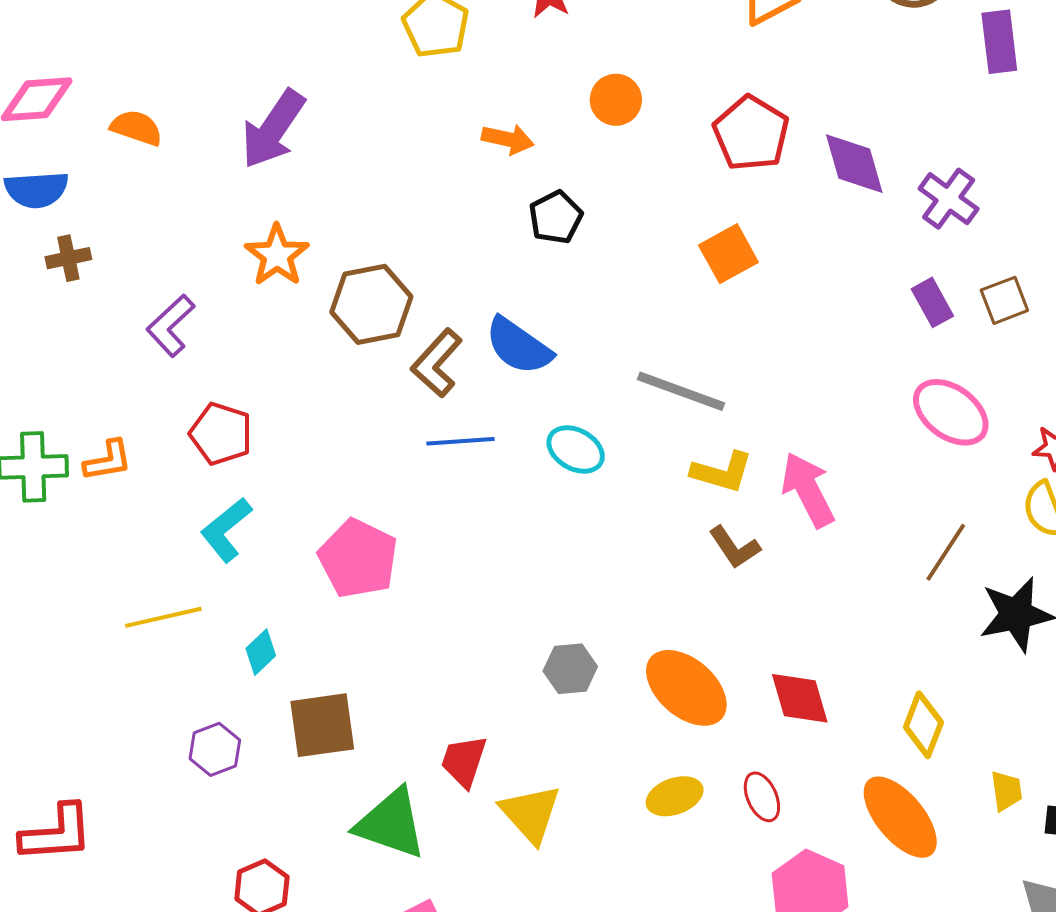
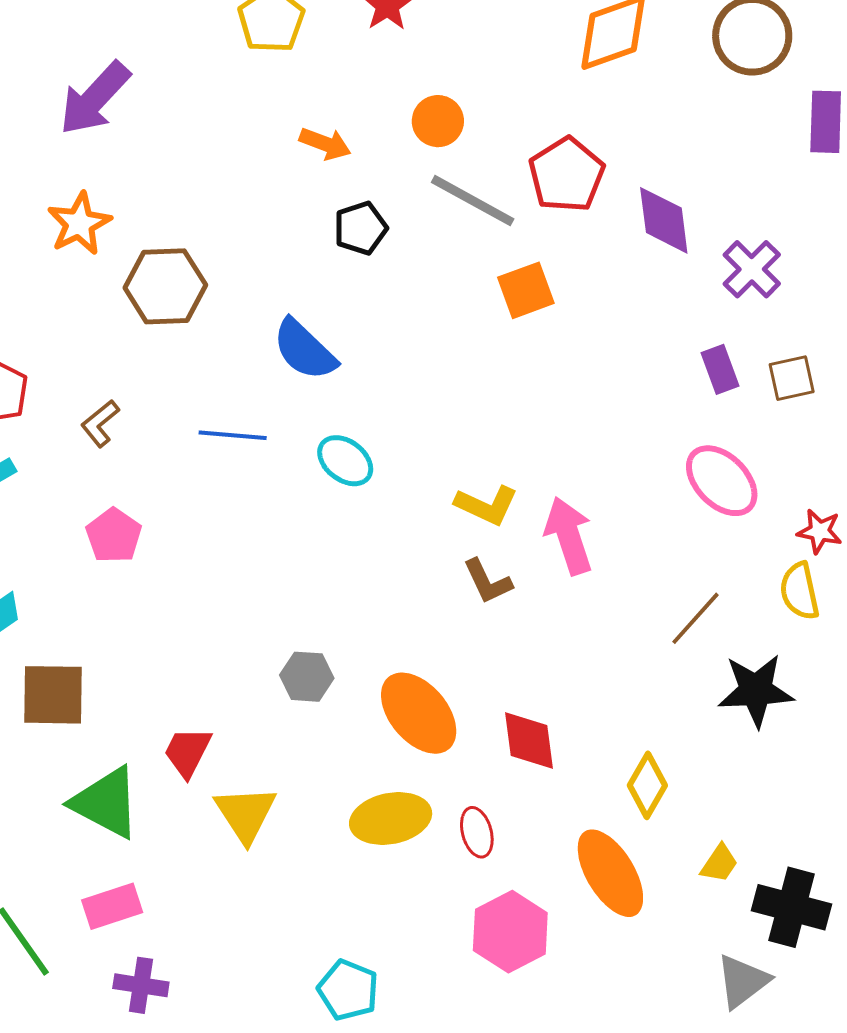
brown L-shape: (437, 363) -> (100, 423), moved, size x0.7
gray line: (681, 391) -> (473, 201), moved
pink pentagon: (358, 558) -> (114, 536), size x0.7
yellow trapezoid: (1006, 791) -> (719, 863), turned 33
yellow ellipse: (675, 796) -> (391, 819), size x1.4

